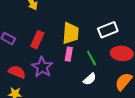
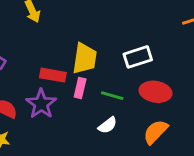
red rectangle: (37, 40) -> (53, 75), moved, turned 72
green line: (92, 58) -> (112, 96), turned -49

